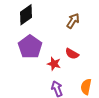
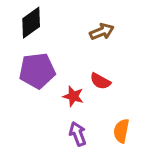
brown arrow: (73, 21) -> (102, 32), turned 35
purple pentagon: (30, 47) -> (37, 71), turned 30

